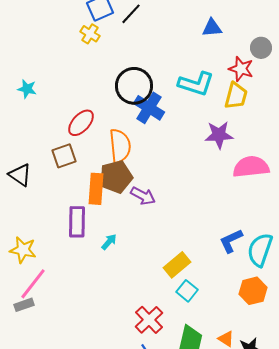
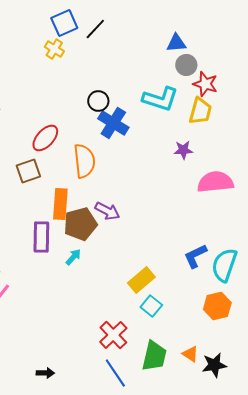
gray circle: (261, 48) -> (186, 65), moved
black circle: (134, 86) -> (98, 101), size x0.6
purple star: (219, 135) -> (183, 150), size x0.7
brown pentagon: (116, 177) -> (80, 224), moved

